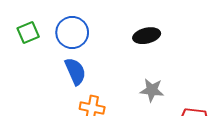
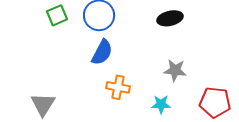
blue semicircle: (75, 71) -> (102, 52), turned 52

